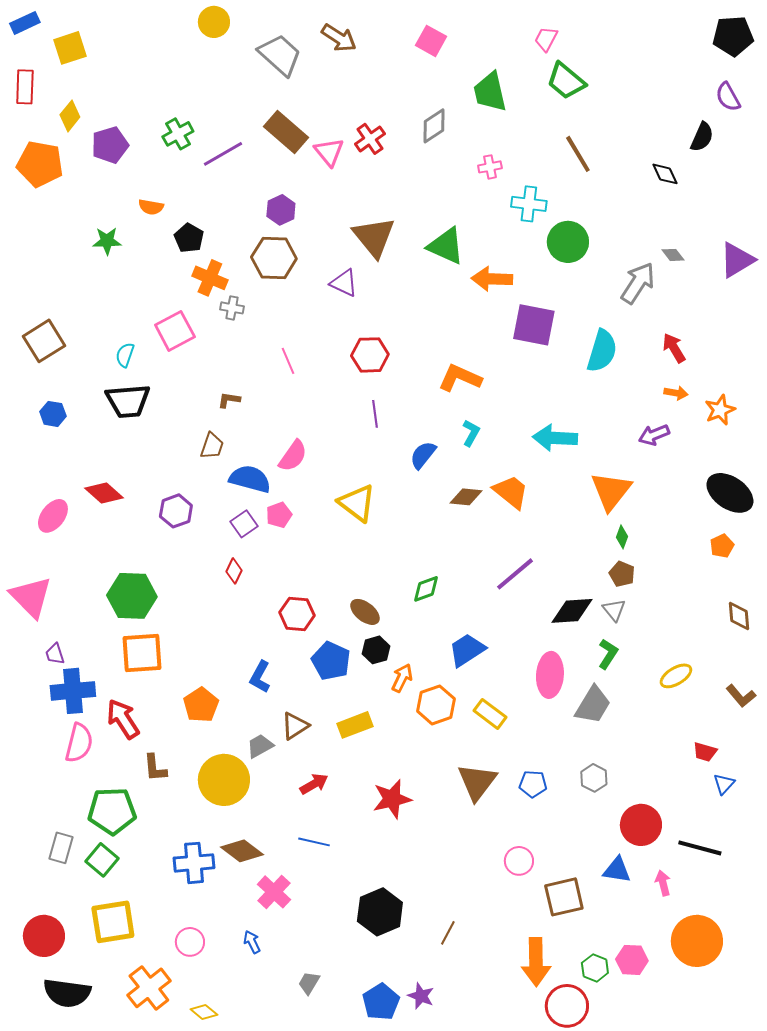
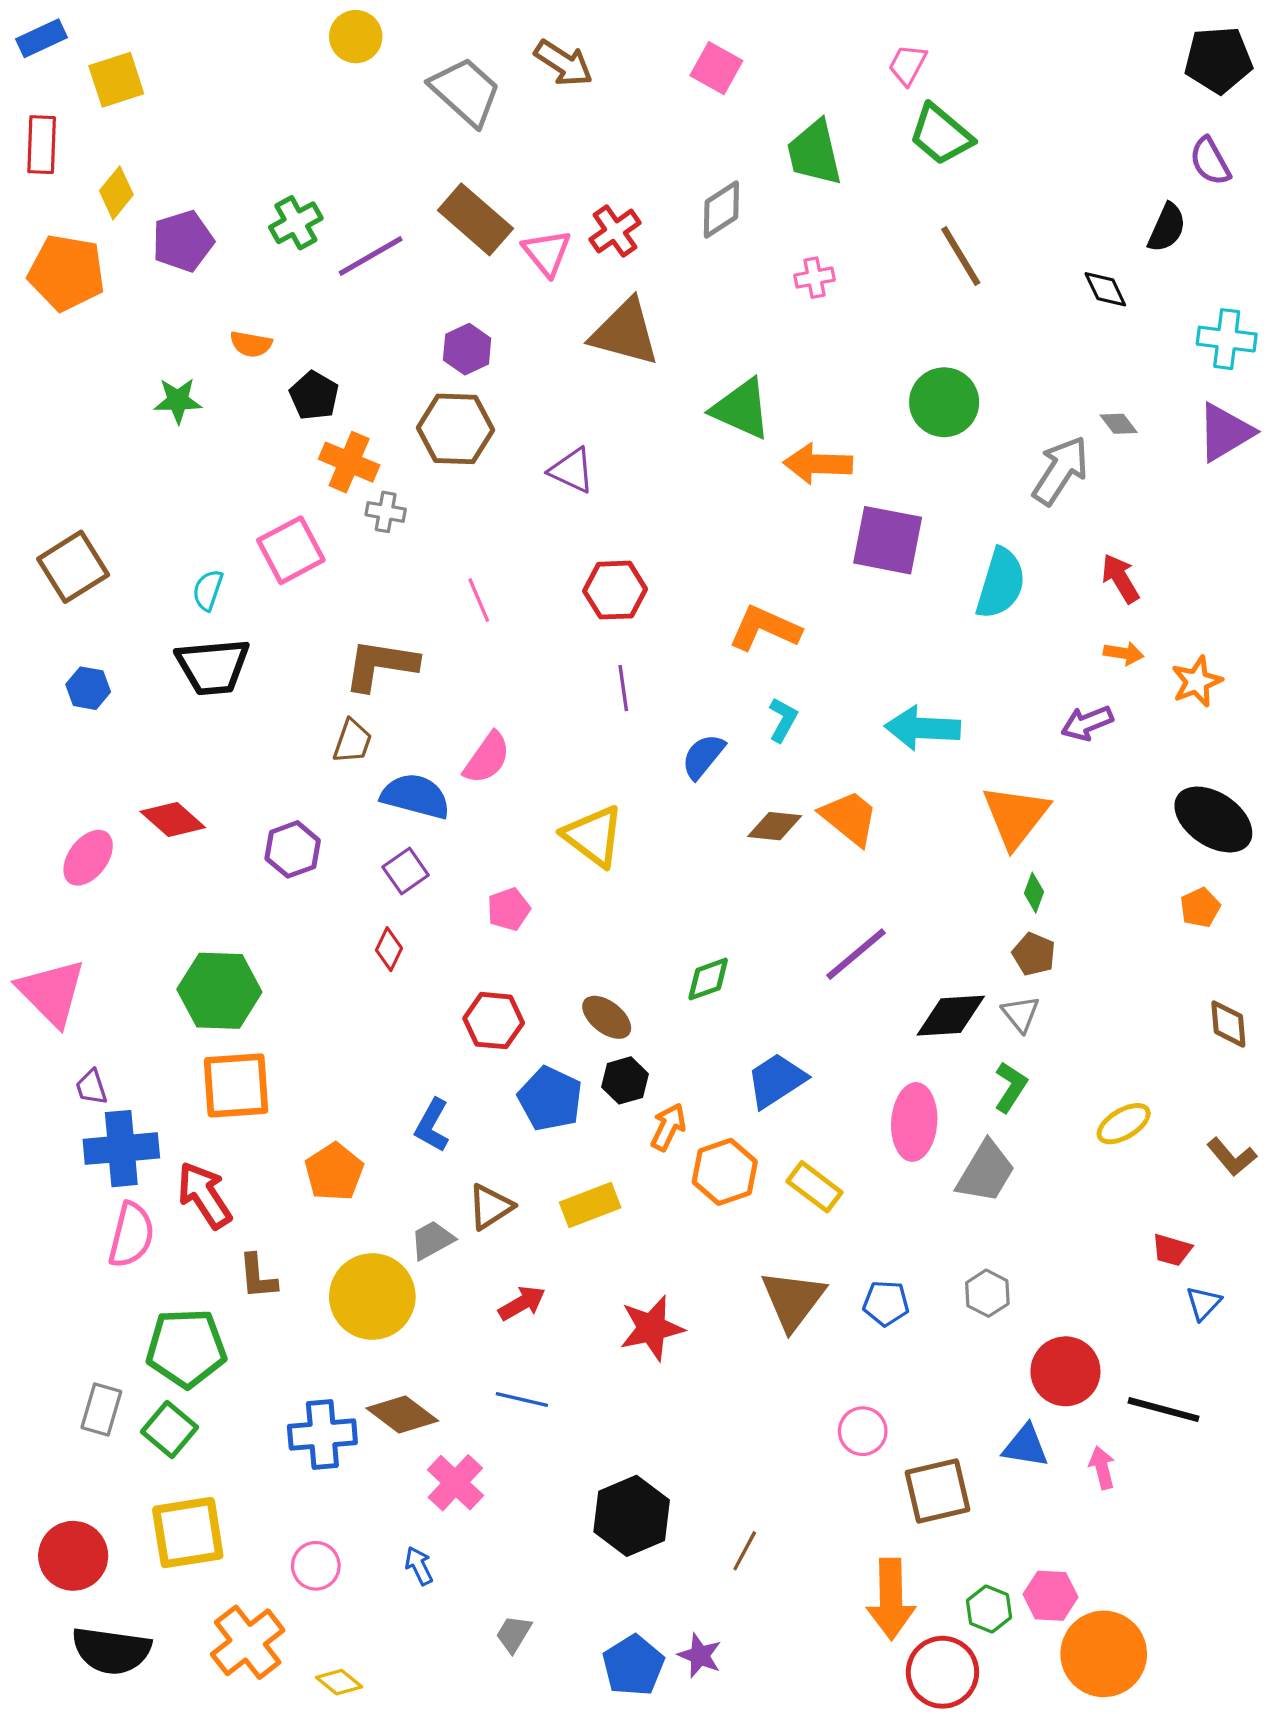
cyan cross: (529, 204) -> (1227, 339), moved
brown triangle: (374, 237) -> (625, 332), moved, turned -36
brown L-shape: (229, 400) -> (381, 665), size x2.0
pink pentagon: (279, 515) -> (509, 909), moved
orange circle: (697, 941) -> (1104, 1654), moved

